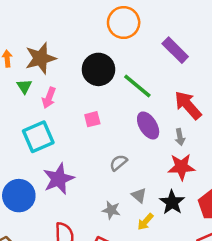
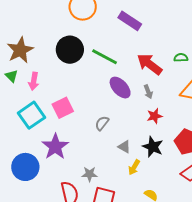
pink square: (92, 119) -> (63, 108), moved, size x1.5
red star: (181, 167) -> (155, 116), size x0.7
gray star: (111, 210) -> (90, 174), moved

